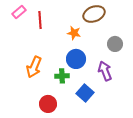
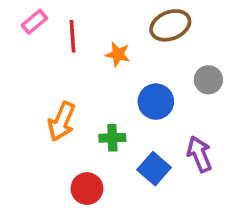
orange star: (74, 33) -> (118, 54), moved
blue circle: (76, 59) -> (156, 102), moved
purple arrow: (105, 71) -> (199, 154), moved

